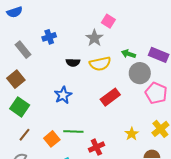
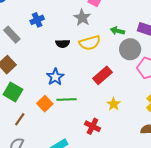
green line: (73, 132) -> (66, 100), moved
yellow star: (132, 134) -> (114, 104), moved
orange square: (52, 139) -> (45, 104), moved
red cross: (96, 147) -> (92, 126), turned -35

